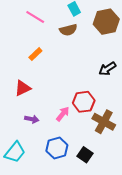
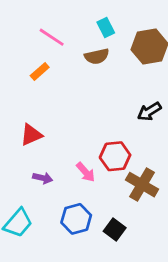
orange rectangle: (35, 54) -> (40, 71), moved
pink arrow: (63, 114) -> (86, 172), turned 98

